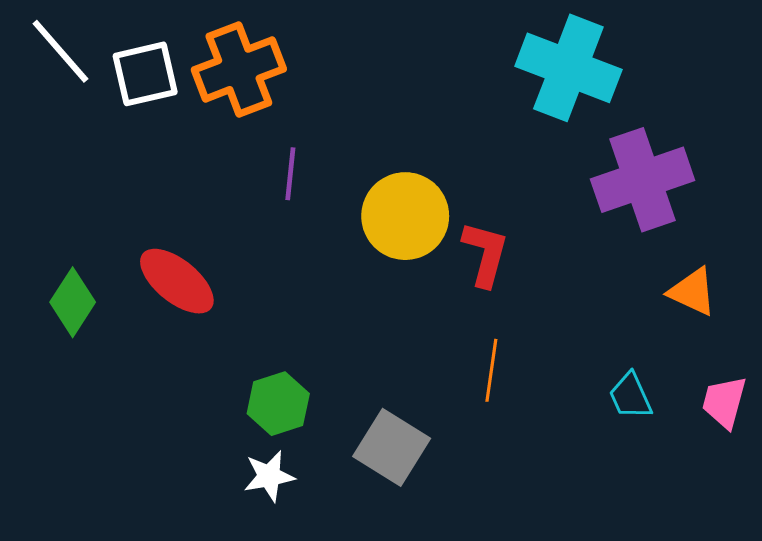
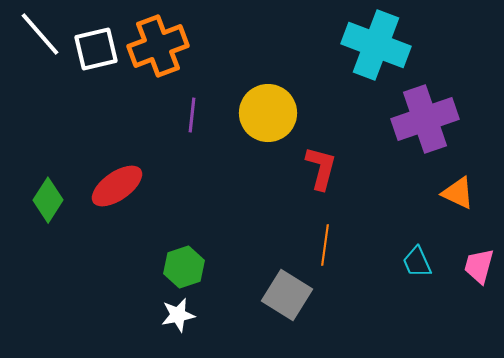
yellow circle: (405, 216) -> (268, 113), moved
red ellipse: (177, 281) -> (117, 186), turned -74
gray square: (392, 447) -> (287, 295), moved

